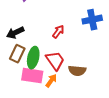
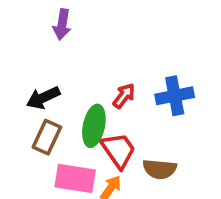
blue cross: (92, 20) -> (175, 96), moved
green ellipse: (33, 58) -> (94, 126), moved

